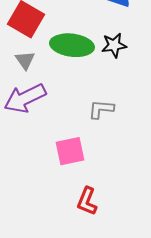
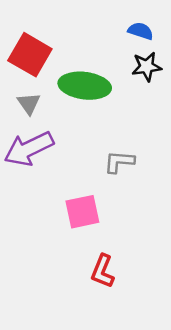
black star: (114, 45) -> (147, 67), moved

